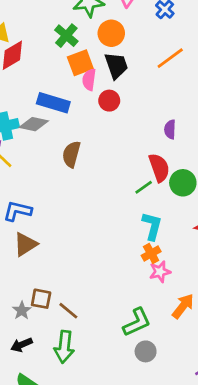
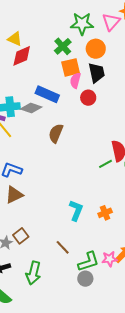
cyan L-shape: (152, 226) -> (76, 210), moved
pink star: (160, 272) -> (110, 259), moved
brown square: (41, 299) -> (21, 236), turned 35
brown line: (68, 311) -> (63, 247), moved
gray circle: (146, 351) -> (85, 279), moved

